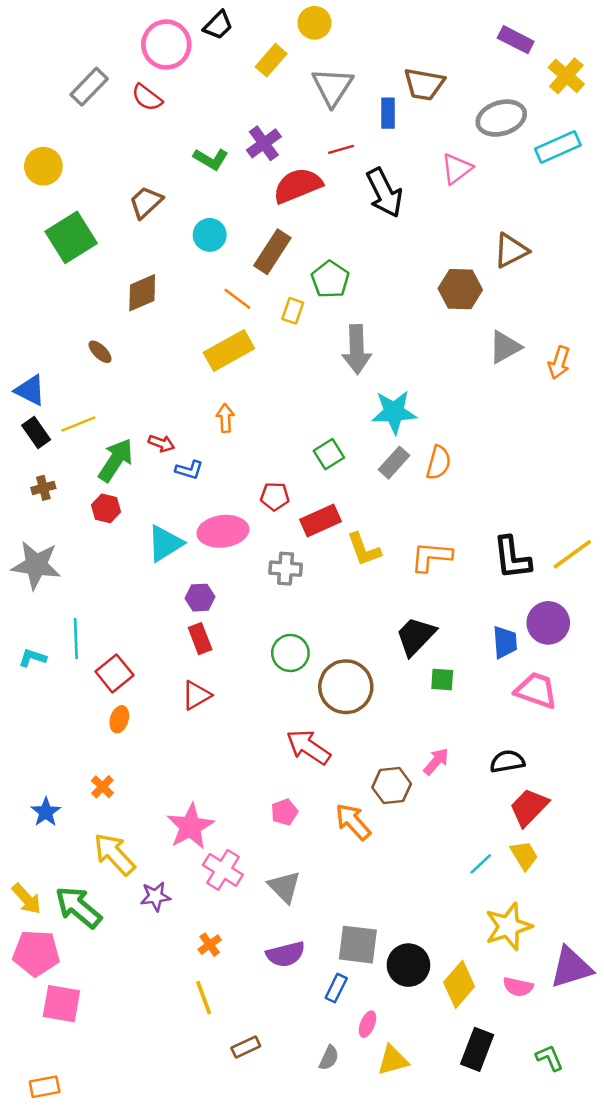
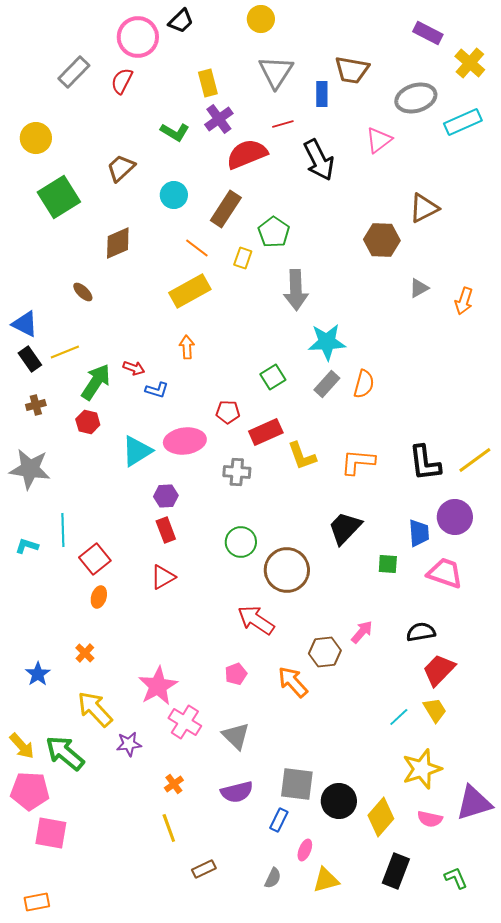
yellow rectangle: (271, 60) -> (208, 83), moved, turned -56
red semicircle: (147, 98) -> (122, 81), turned 80
gray triangle: (505, 347) -> (419, 288), size x0.7
green square: (442, 680) -> (388, 564), moved

